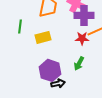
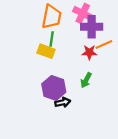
green line: (20, 26) -> (52, 39), moved
yellow rectangle: (43, 37) -> (46, 51), turned 35

